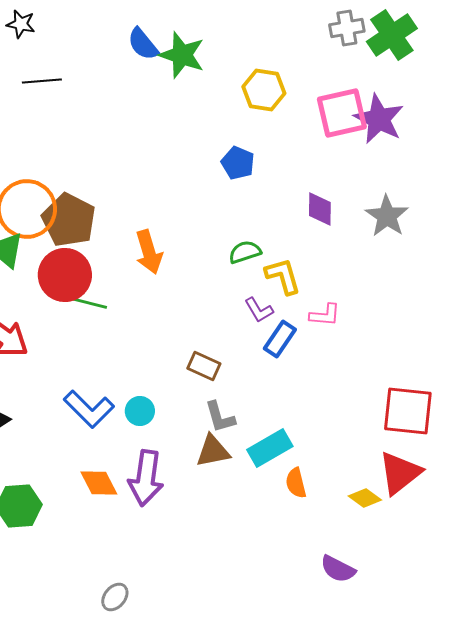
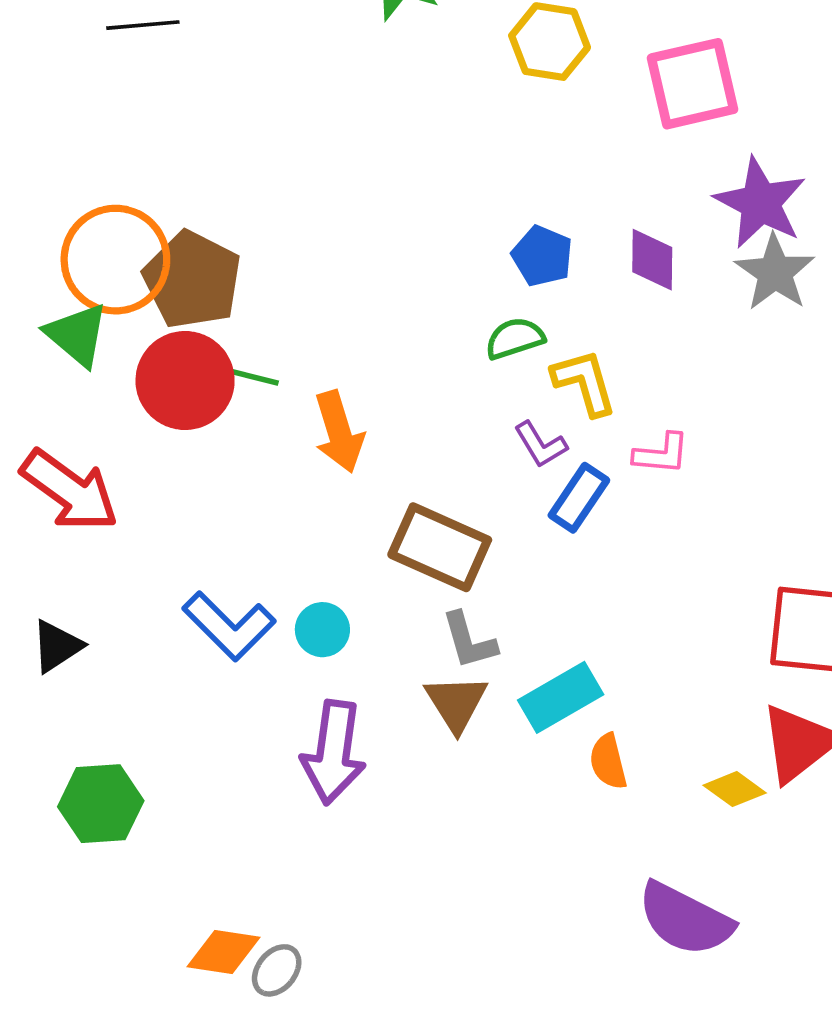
purple star: (379, 119) -> (760, 203), moved
blue pentagon: (238, 163) -> (542, 256), moved
orange arrow: (149, 252) -> (339, 432), moved
green line: (89, 303) -> (245, 375), moved
brown rectangle: (204, 366) -> (440, 547), size x1.6
brown triangle: (213, 451) -> (456, 703), turned -51
orange diamond: (99, 483) -> (224, 952), moved, turned -54
purple semicircle: (338, 569) -> (685, 919), size x1.5

